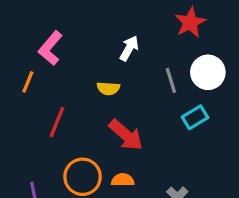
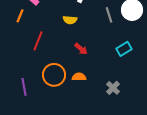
cyan rectangle: (195, 117) -> (124, 49), moved
red arrow: (126, 135) -> (81, 49), size x0.6

